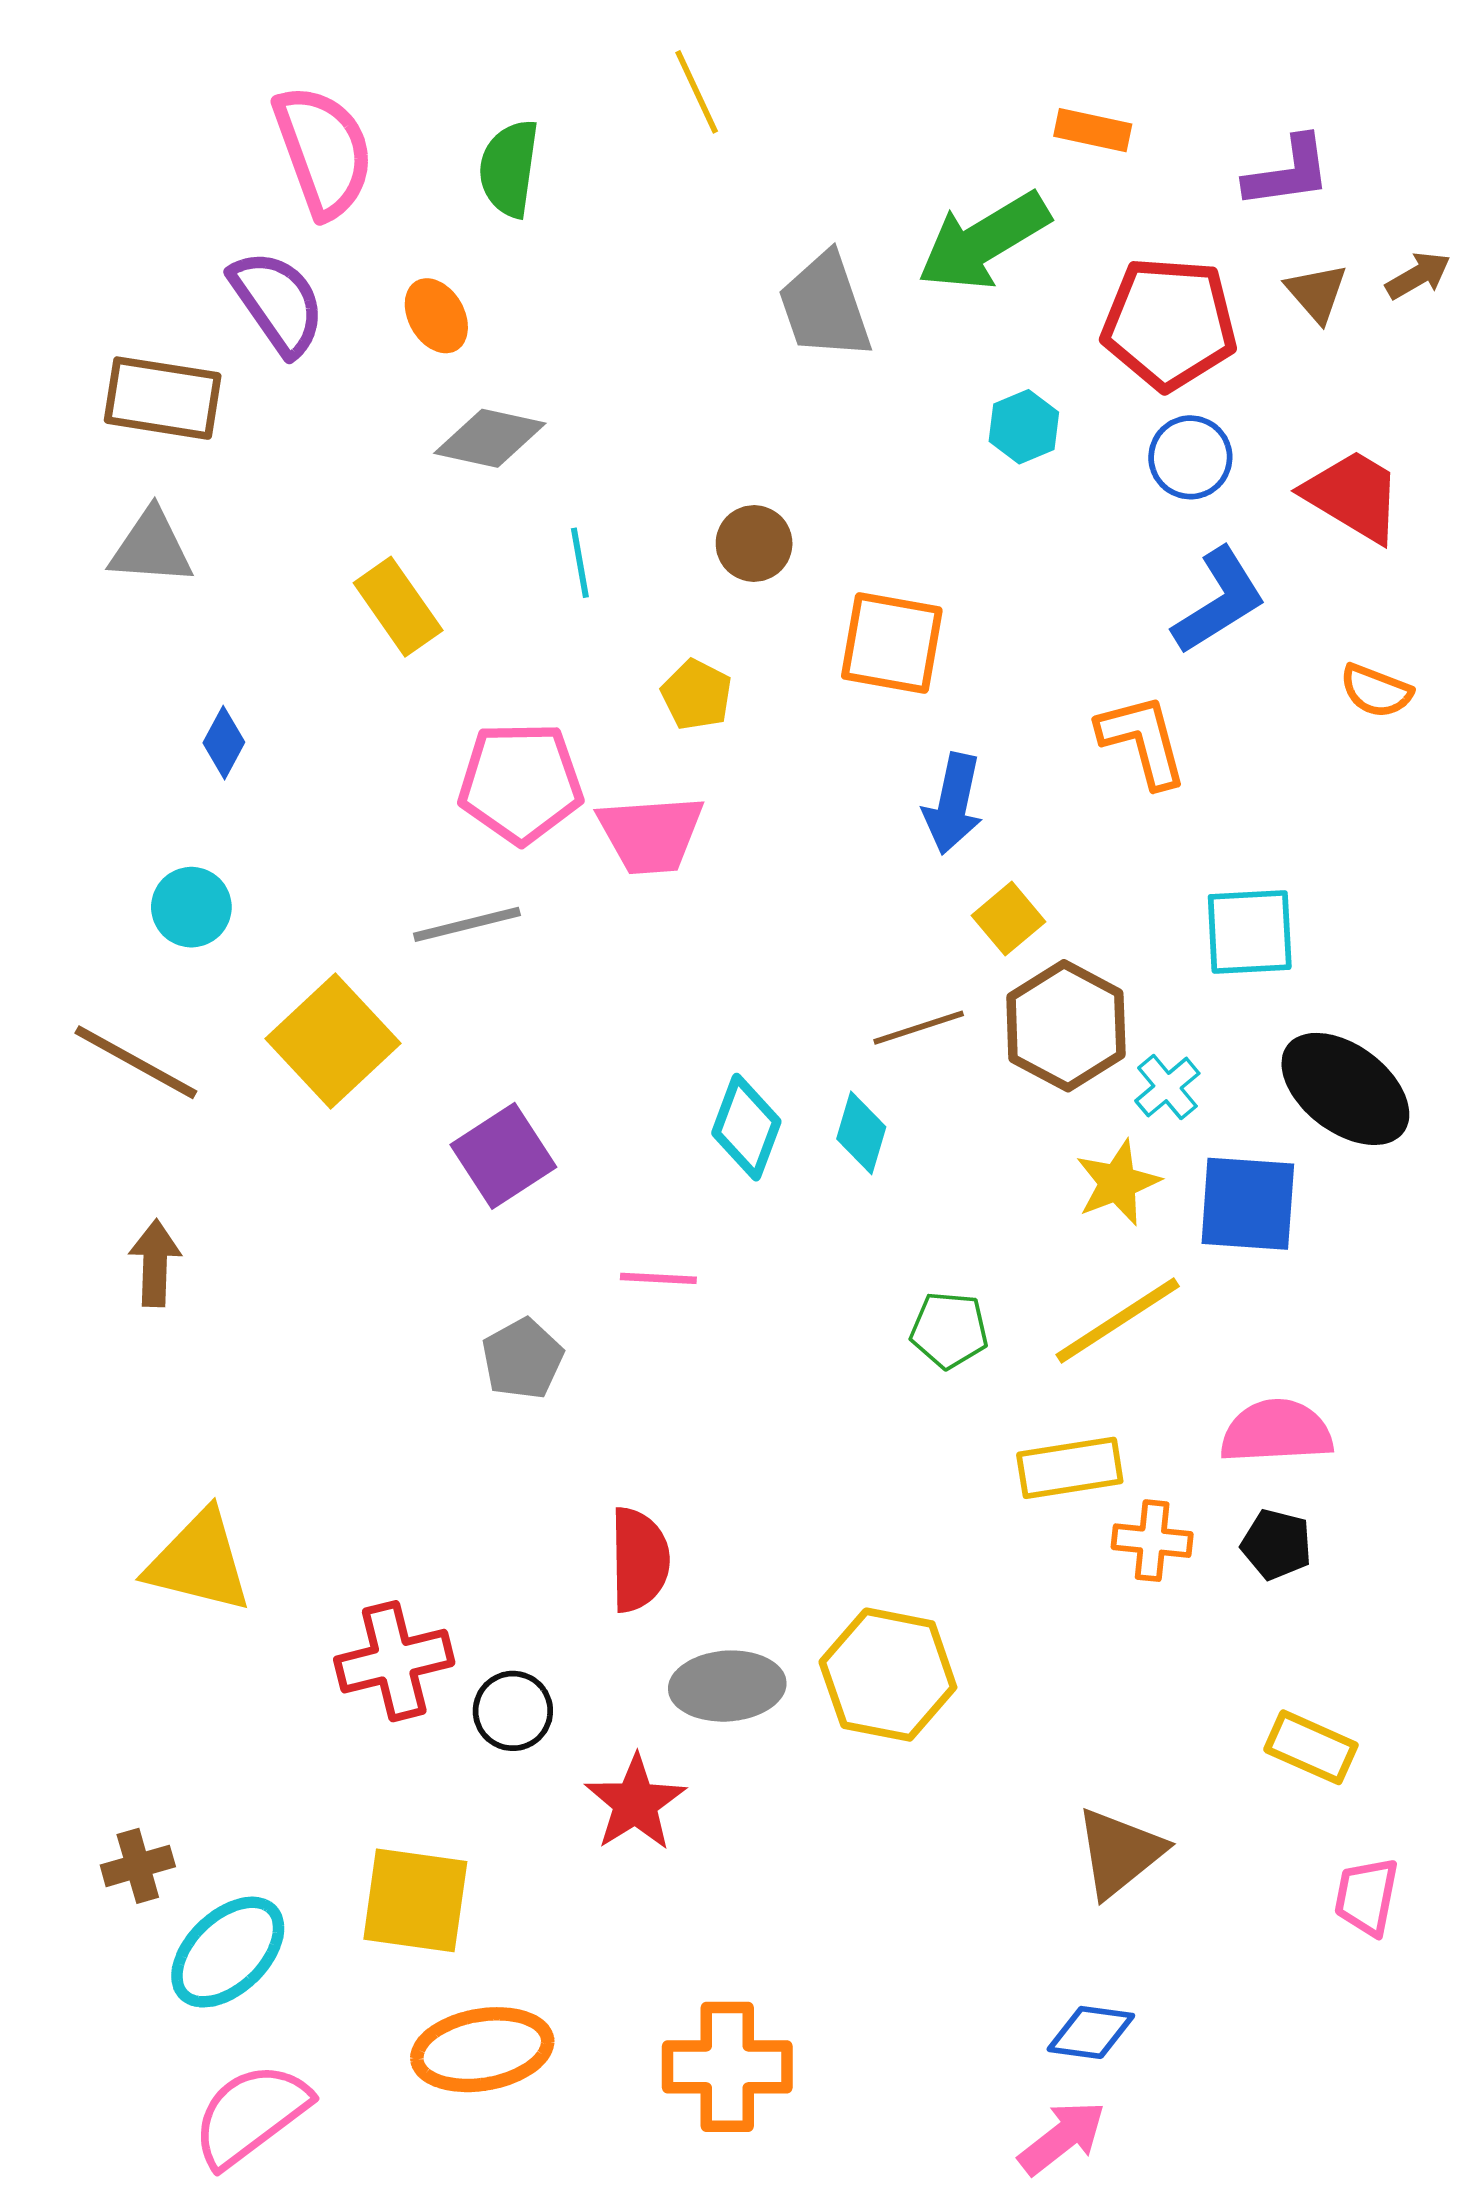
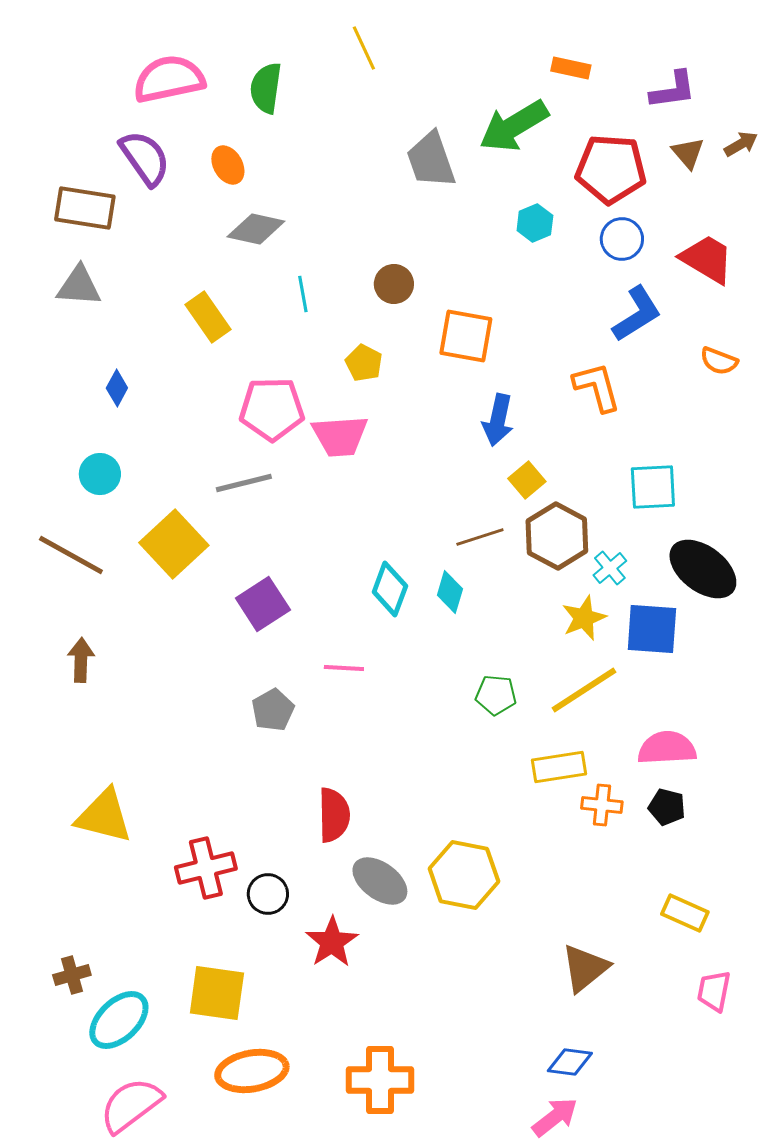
pink semicircle: (323, 151) -> (169, 79), turned -82
gray ellipse: (727, 1686) -> (380, 881), turned 40

